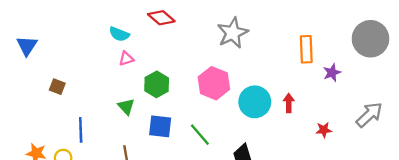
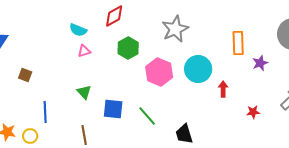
red diamond: (161, 18) -> (114, 16), turned -70
green hexagon: (157, 84) -> (128, 48), moved
cyan circle: (255, 102) -> (198, 69), moved

